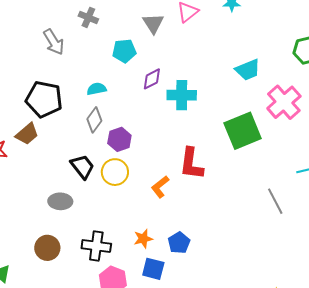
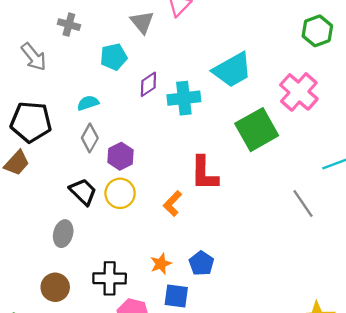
cyan trapezoid: (248, 70) -> (232, 70), moved, size x1.4
gray ellipse: (60, 201) -> (63, 234), turned -70

